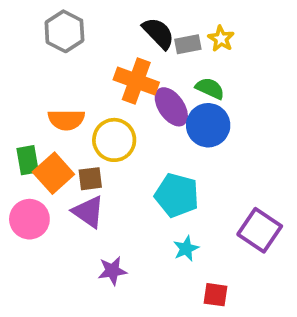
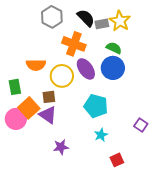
gray hexagon: (64, 31) -> (52, 17), moved
yellow star: (221, 39) -> (120, 21), size x1.5
purple ellipse: (171, 107) -> (86, 69), moved
orange square: (53, 173) -> (29, 108), moved
purple square: (260, 230) -> (141, 125), size x0.6
red square: (215, 295) -> (117, 160), turned -32

